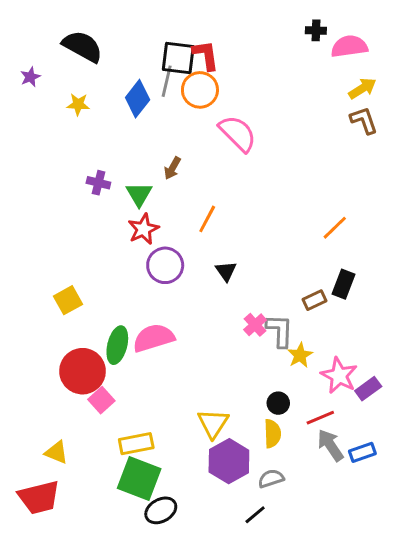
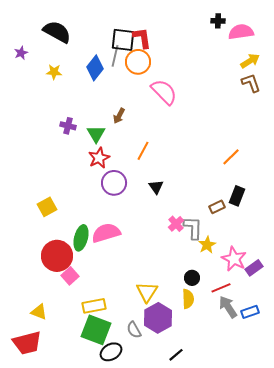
gray semicircle: (271, 478) -> (134, 330), moved, turned -102

